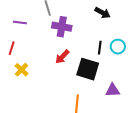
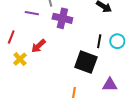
purple line: (20, 23) -> (32, 13), moved
red arrow: (62, 57) -> (38, 46), moved

